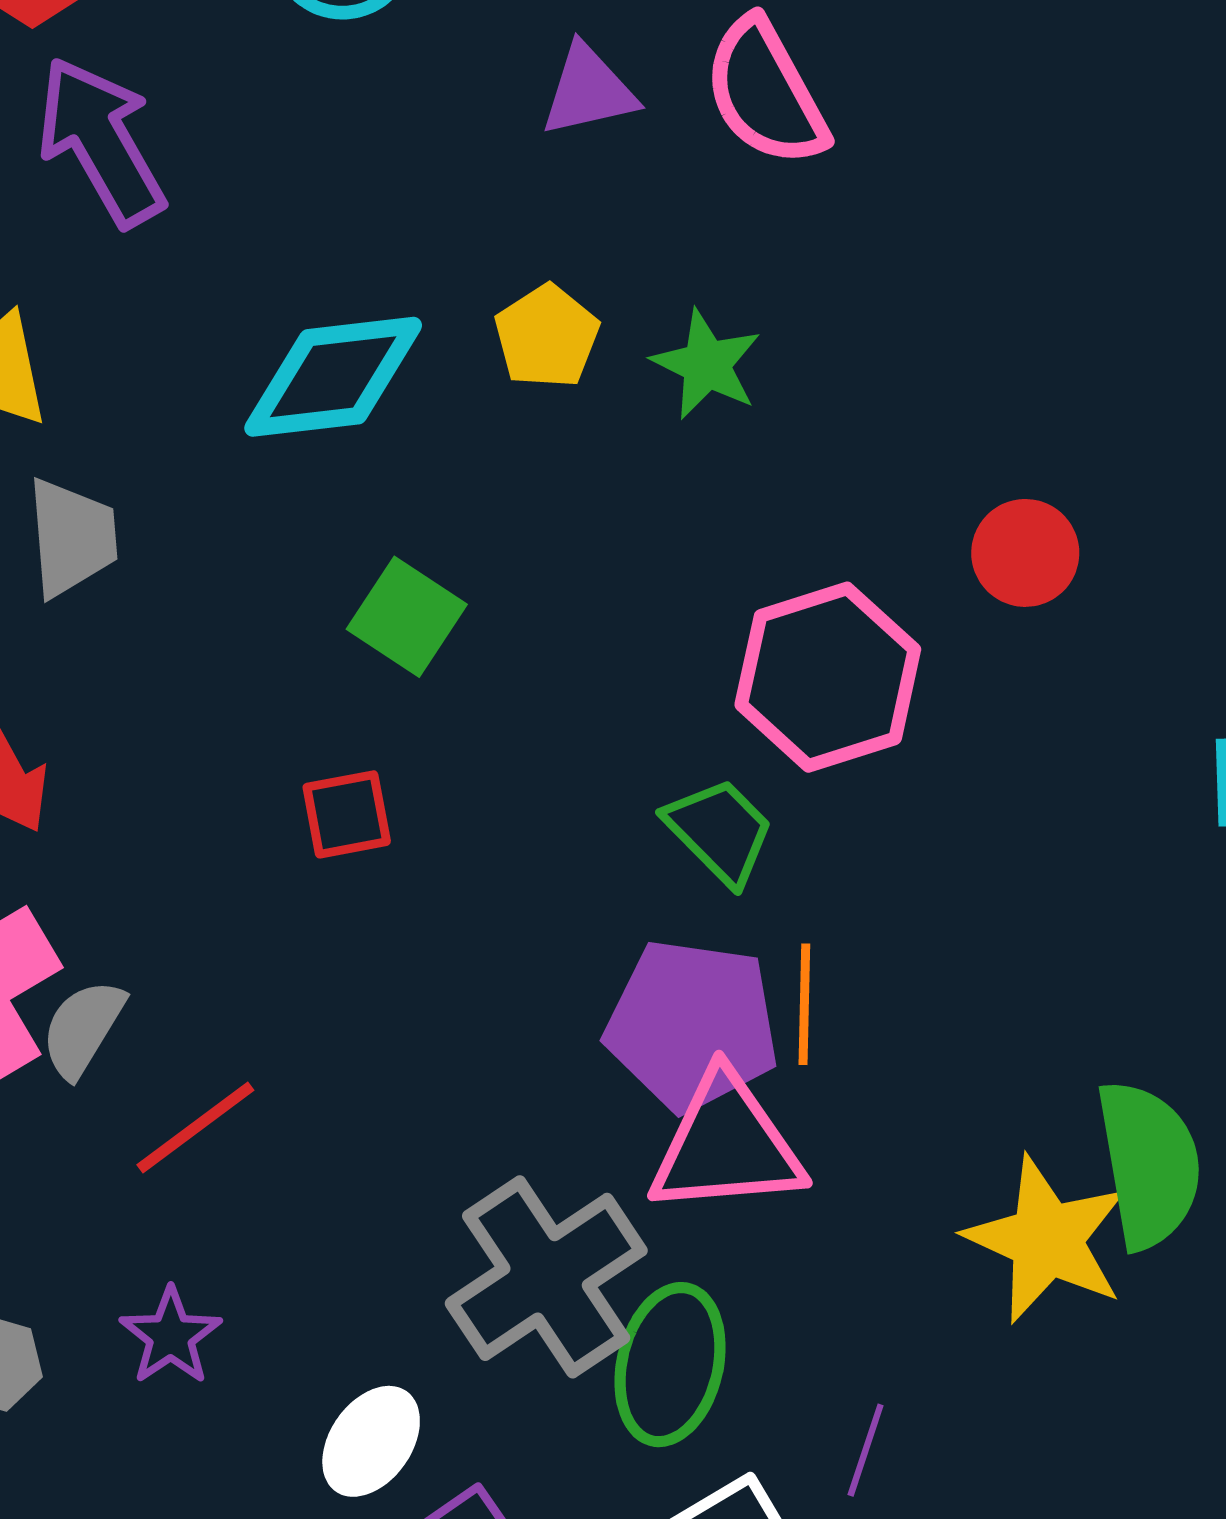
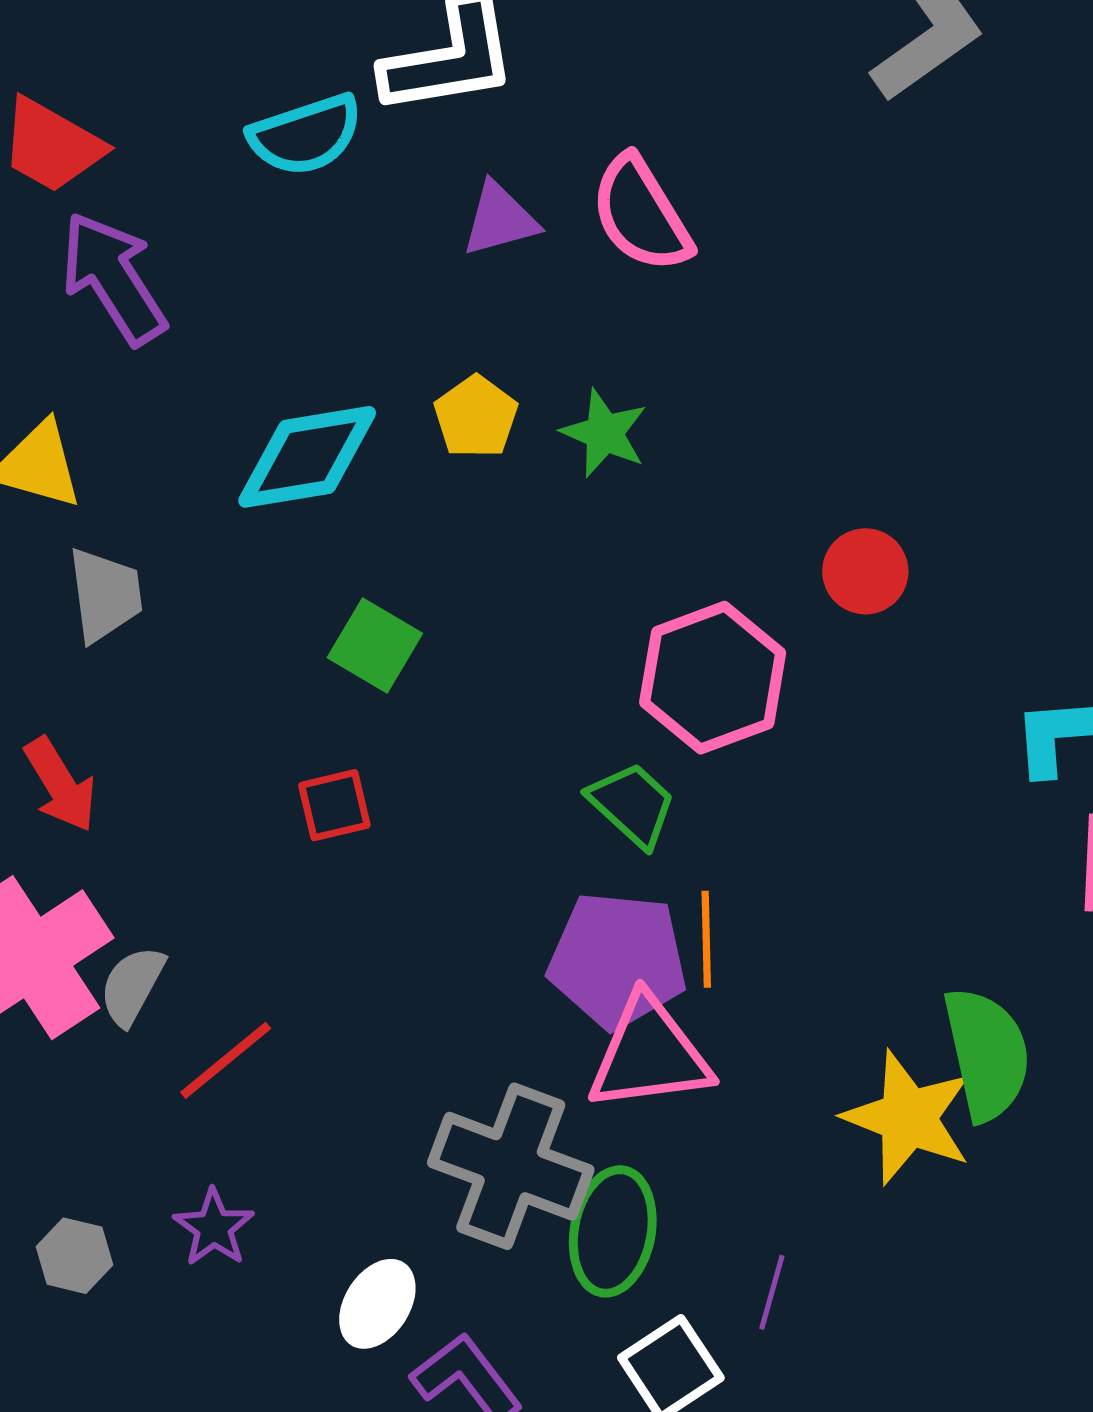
gray cross: (546, 1277) -> (511, 1166), turned -33

